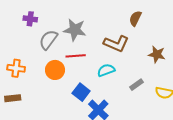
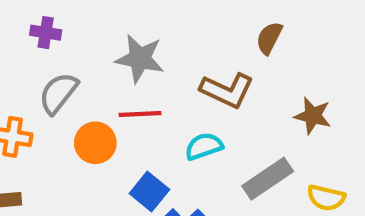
gray semicircle: (48, 40) -> (58, 93), moved
gray rectangle: (136, 85) -> (268, 179), size x1.6

